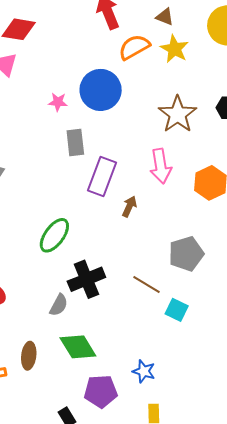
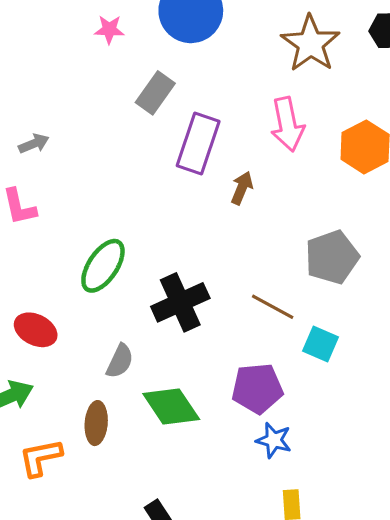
pink star: (58, 102) -> (109, 30), moved
gray rectangle: (75, 142) -> (155, 93), turned 44
green ellipse: (54, 235) -> (103, 266), moved
gray semicircle: (59, 305) -> (120, 361), moved
purple pentagon: (101, 391) -> (257, 388), moved

